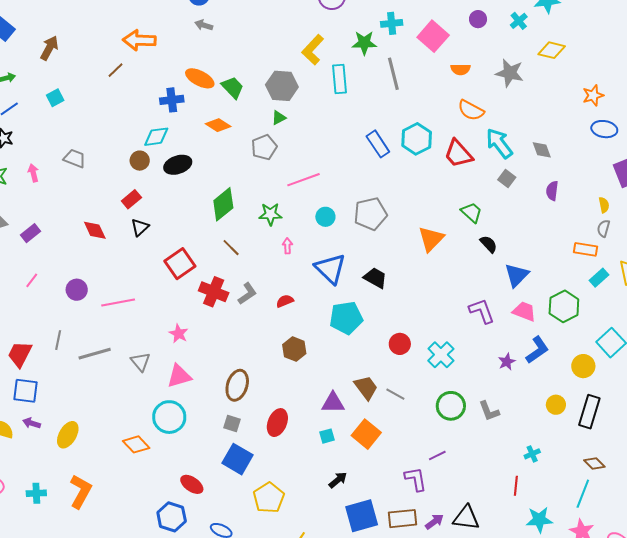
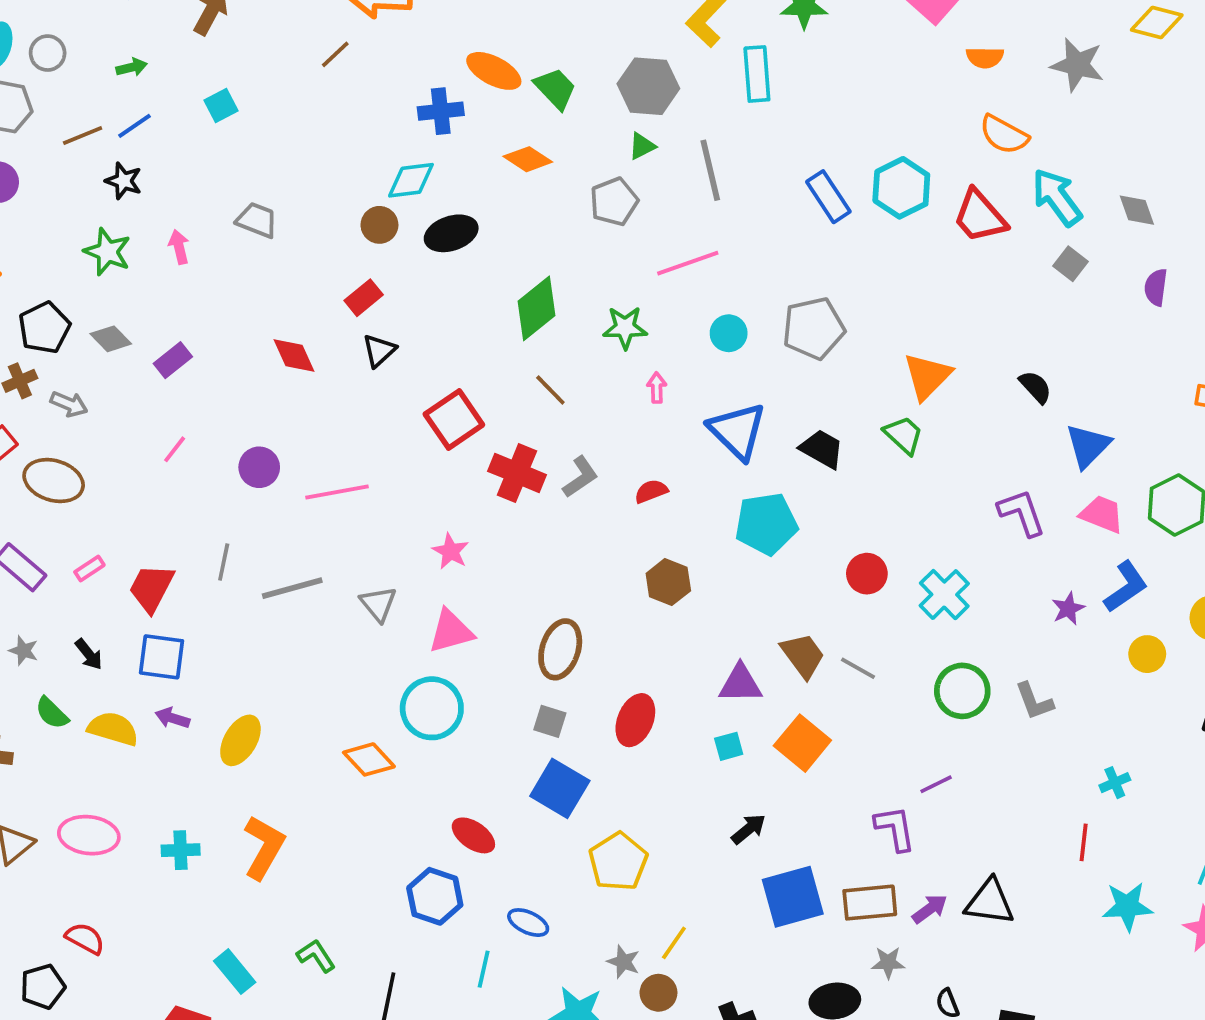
gray line: (393, 74) -> (710, 170), moved
green trapezoid: (471, 212) -> (904, 435), moved
yellow circle: (556, 405) -> (1147, 654), moved

